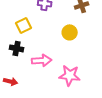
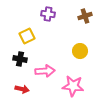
yellow circle: (70, 32) -> (80, 51), moved
red arrow: (11, 81) -> (22, 89), moved

